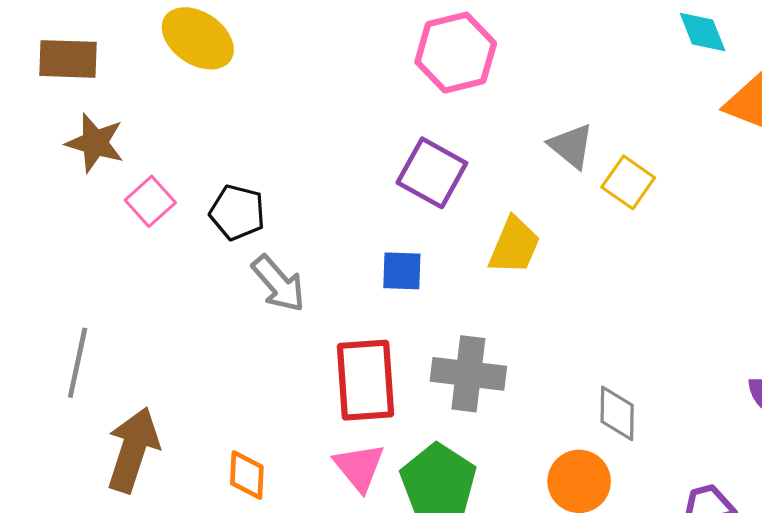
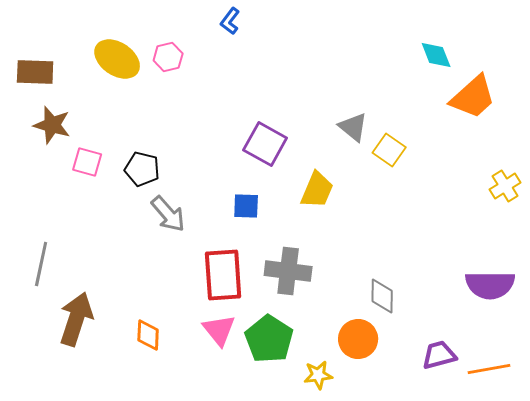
pink hexagon: (456, 53) -> (168, 57), moved, size x0.6
pink square: (150, 201) -> (87, 162), turned -32

